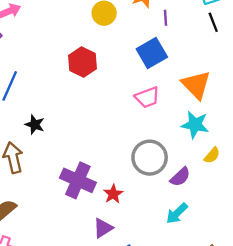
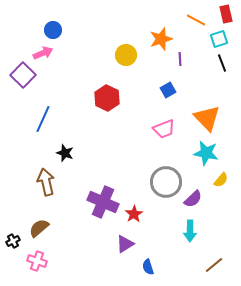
blue square: (152, 53) -> (168, 90), size x0.6
cyan arrow: (177, 213) -> (190, 231), turned -45

